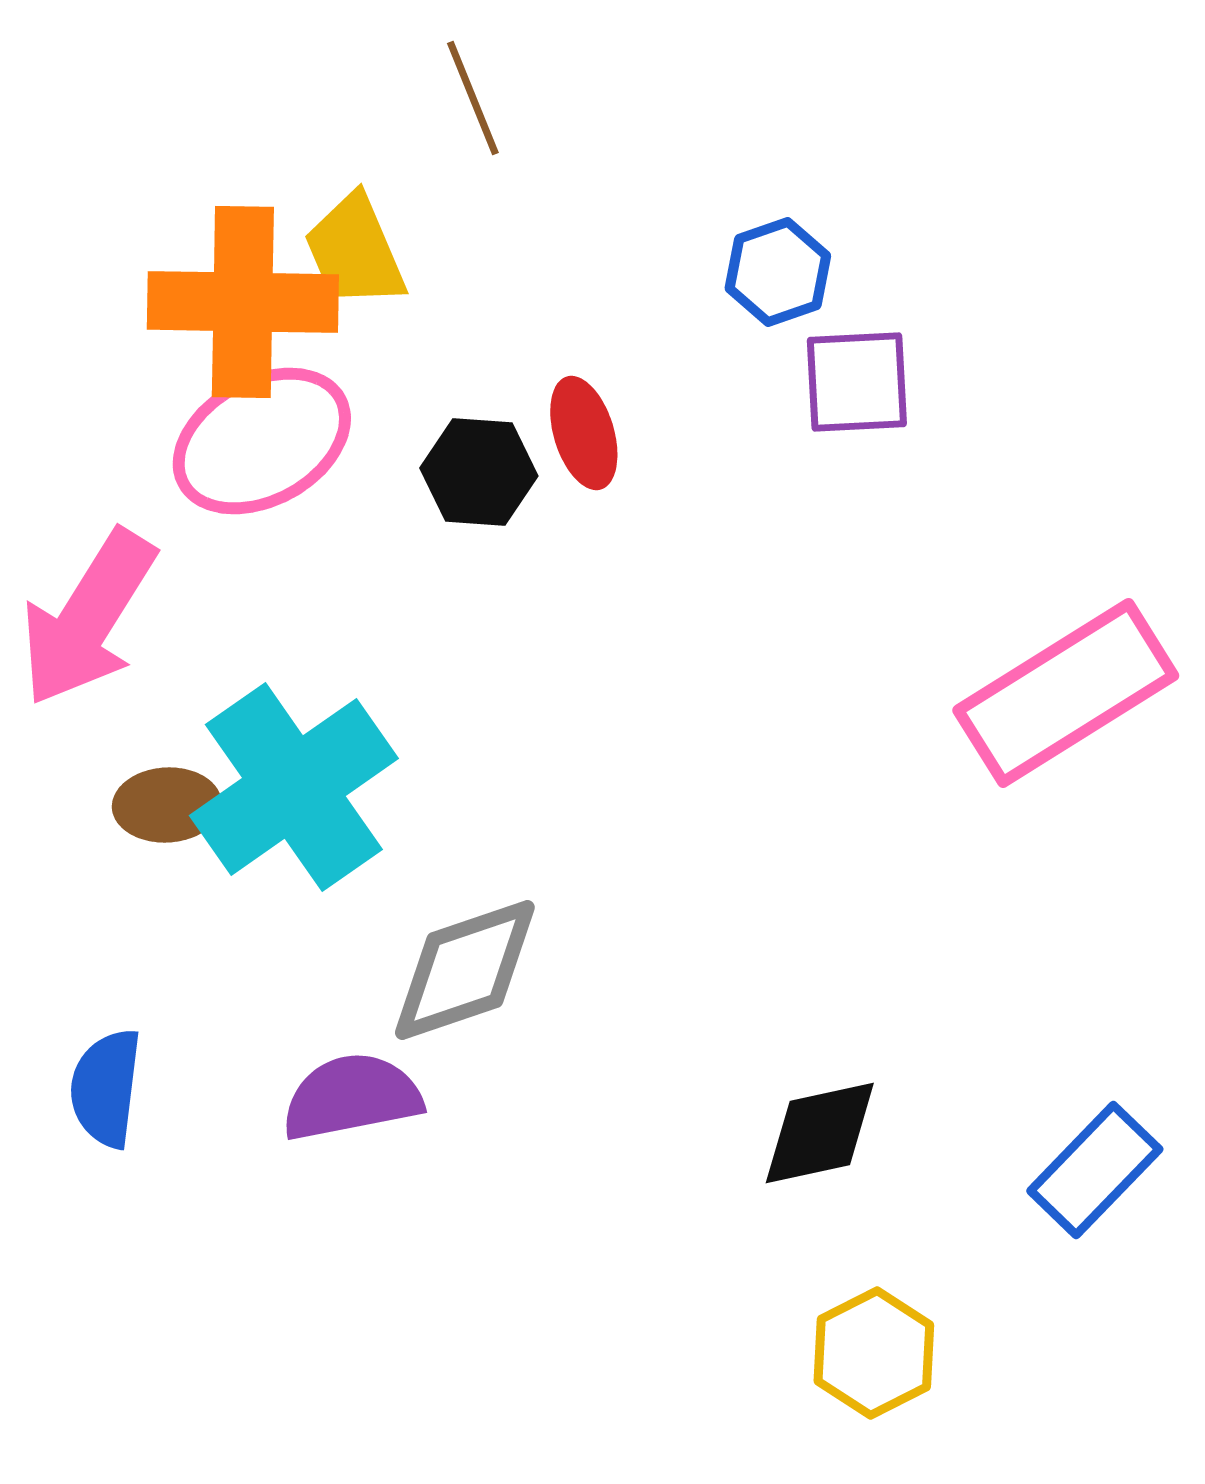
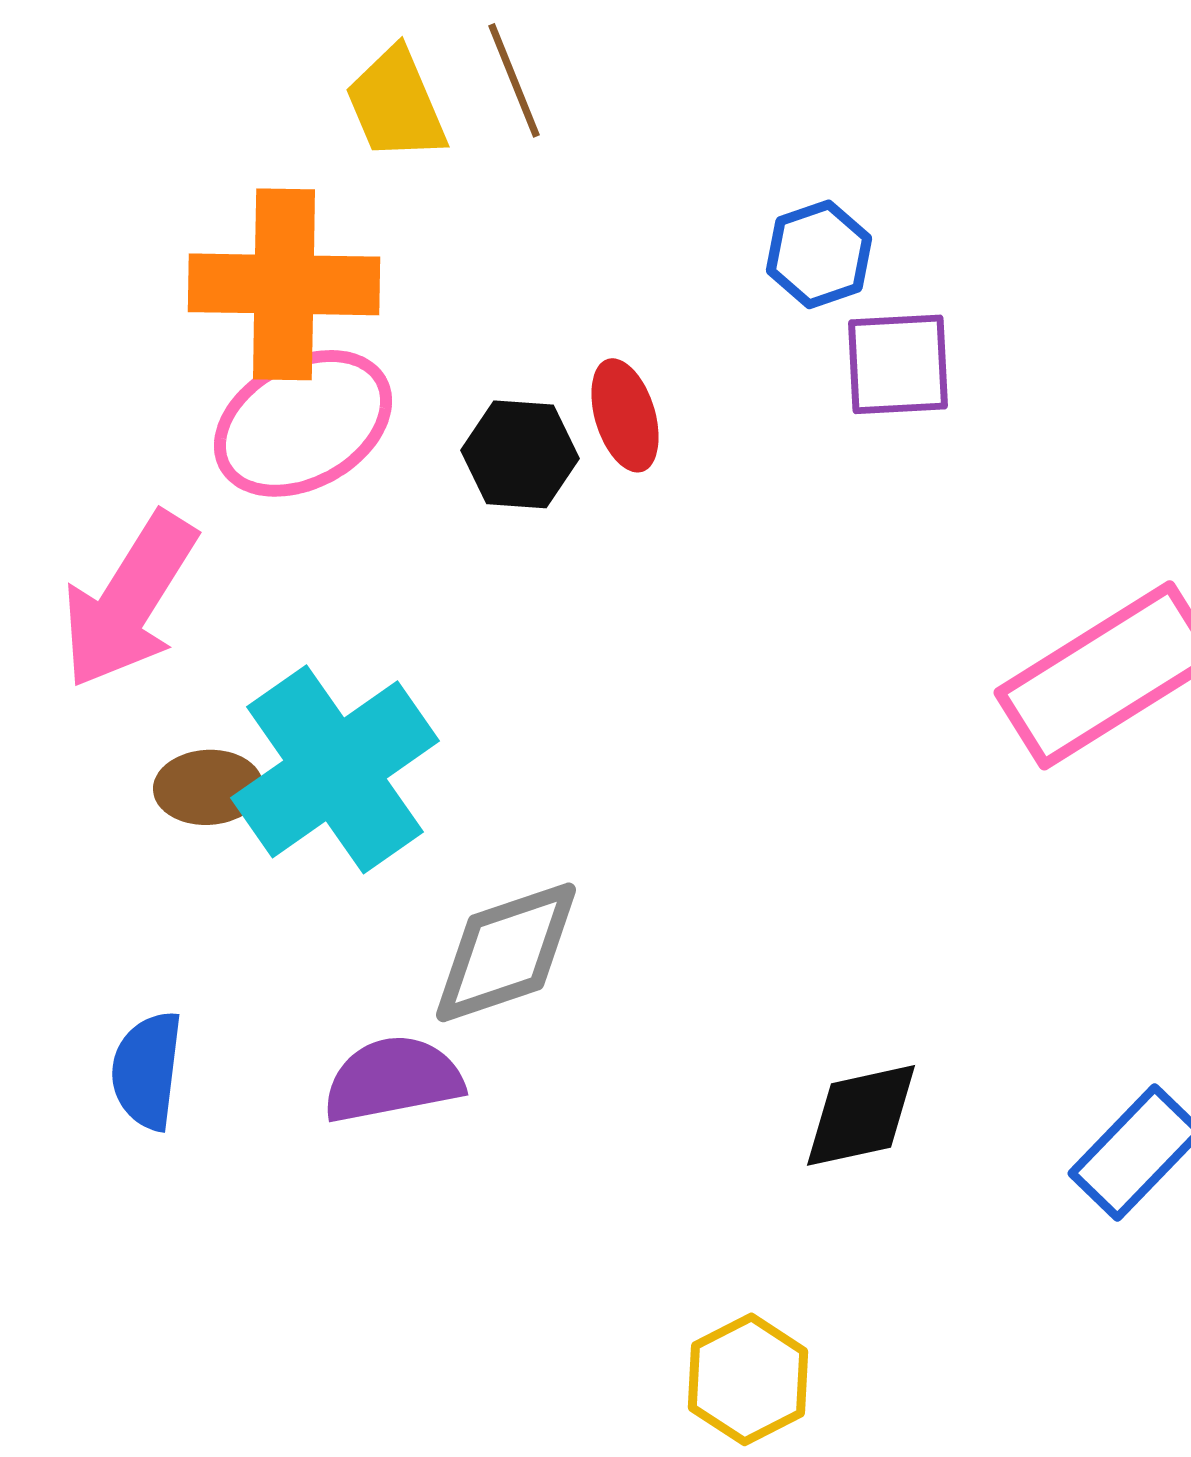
yellow trapezoid: (355, 251) -> (396, 104), moved
yellow hexagon: (874, 1353) -> (748, 1379), moved

